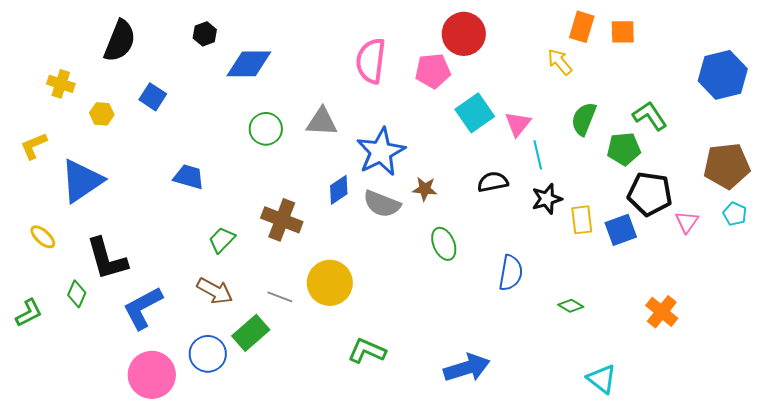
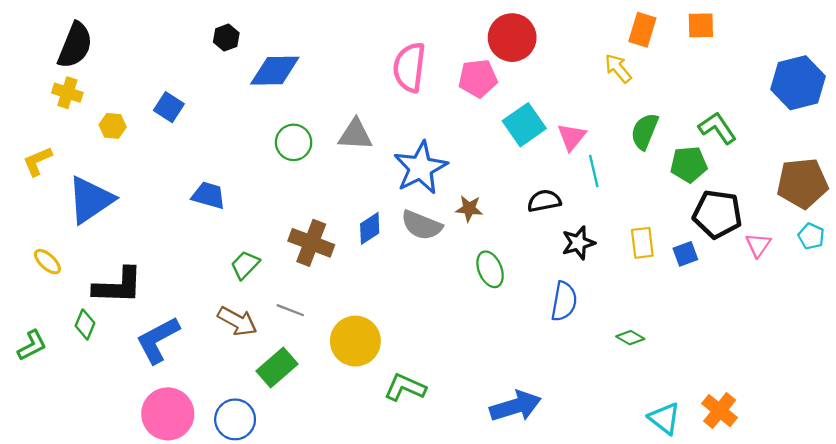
orange square: (623, 32) -> (701, 25), moved
black semicircle: (120, 41) -> (75, 45), moved
blue diamond: (339, 190) -> (370, 228), moved
black star: (547, 199) -> (578, 243), moved
blue square: (621, 230) -> (685, 254), size x0.7
black L-shape: (107, 259) -> (118, 286), turned -72
yellow circle: (330, 283) -> (355, 341), moved
gray line: (280, 297) -> (290, 310), moved
orange cross: (662, 312) -> (720, 411), moved
blue circle: (208, 354) -> (235, 419), moved

